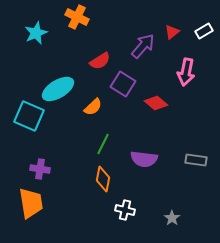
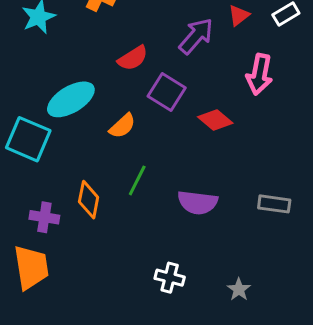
orange diamond: (103, 179) -> (89, 200), moved

